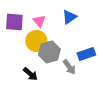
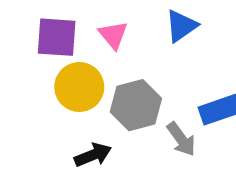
yellow circle: (36, 41) -> (79, 87), moved
black arrow: (30, 74) -> (93, 155), turned -63

